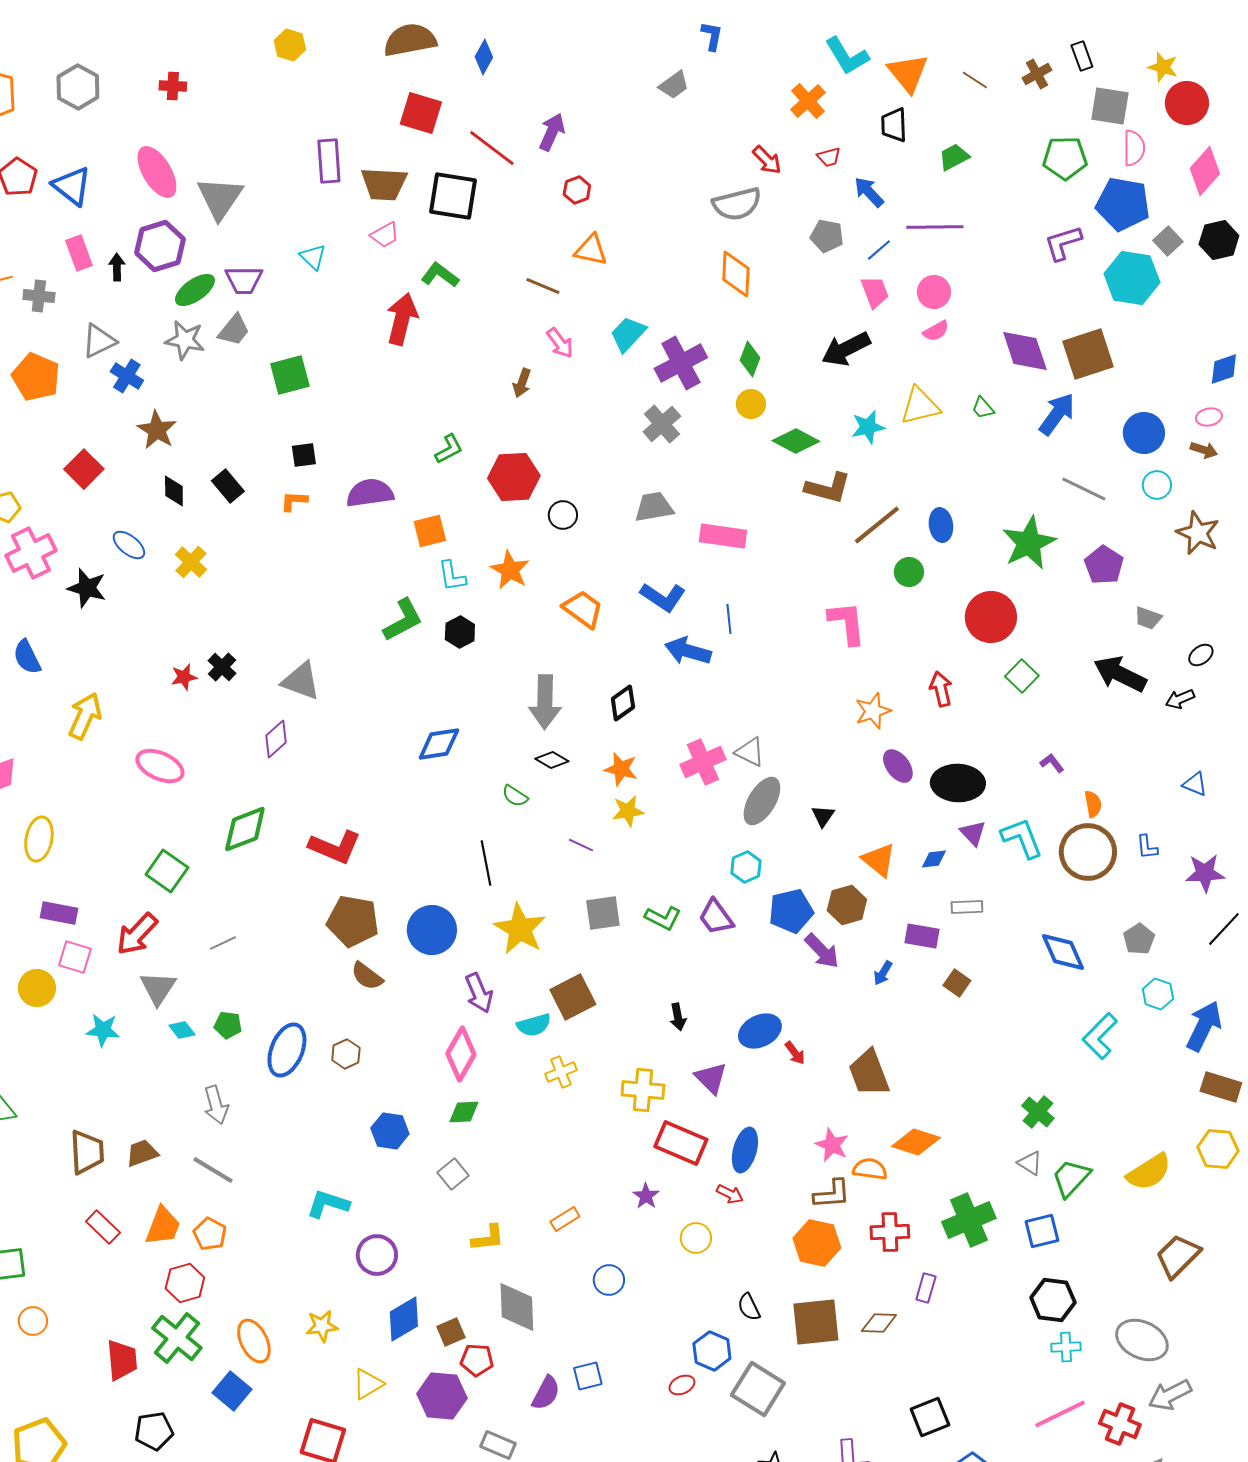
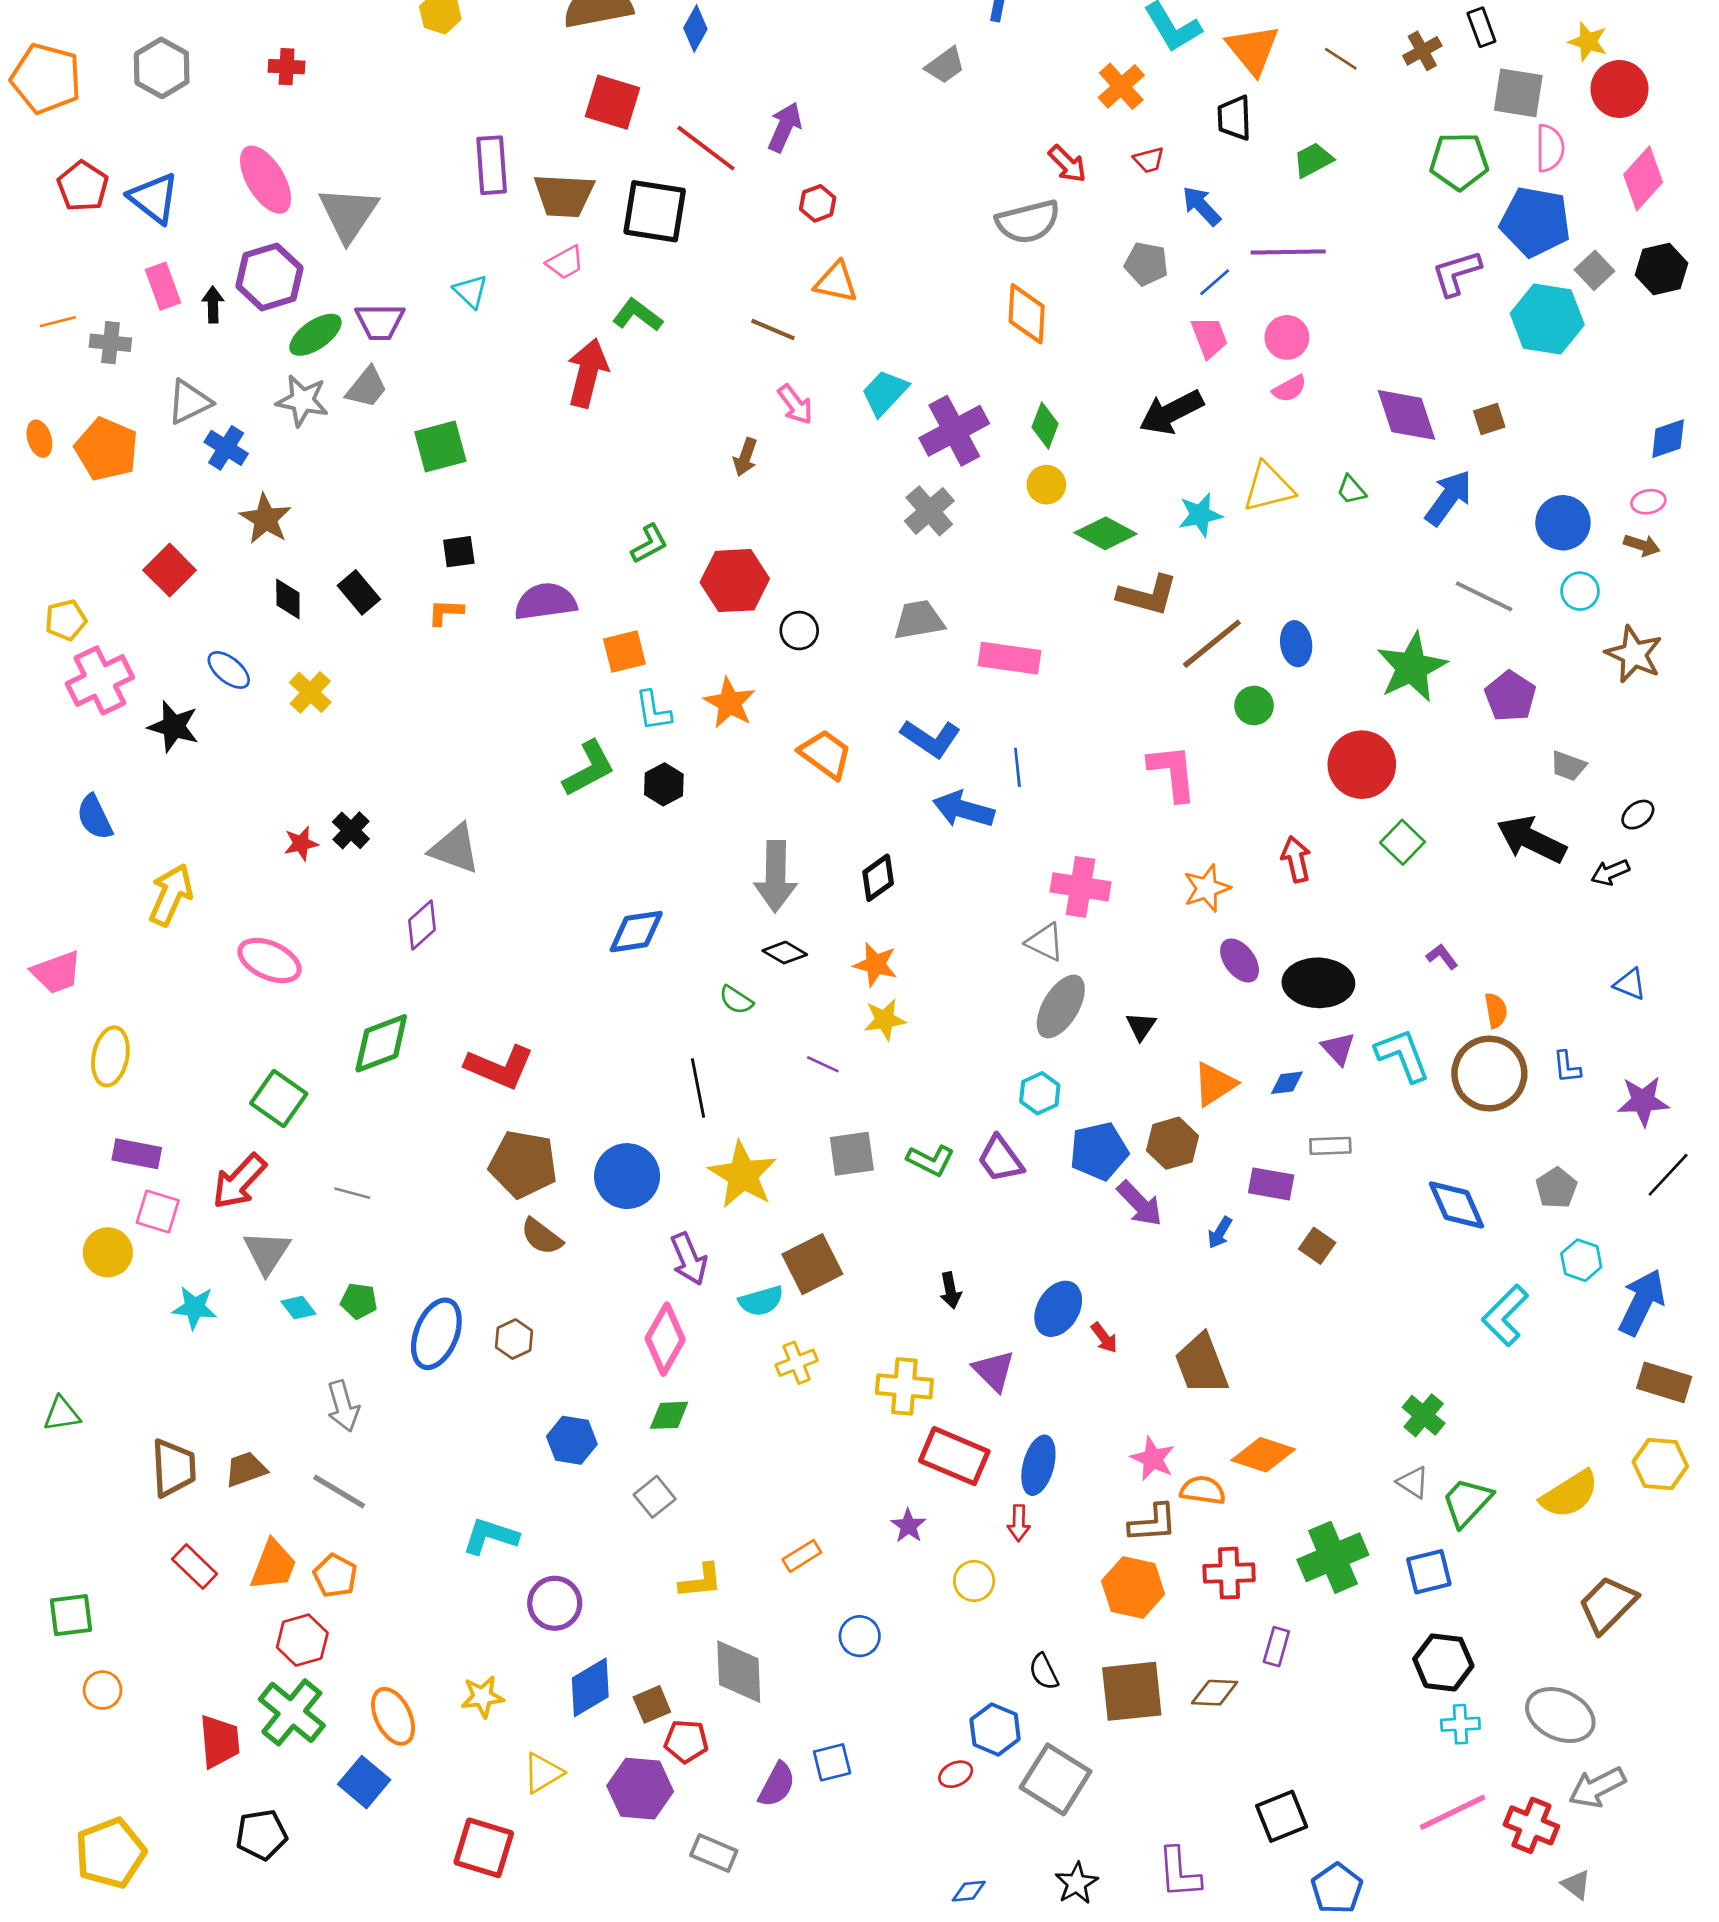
brown square: (1088, 354) -> (1489, 419), size x0.5
pink cross: (703, 762) -> (1081, 887), moved, turned 33
orange triangle: (879, 860) -> (1215, 1084), turned 48
gray line: (223, 943) -> (352, 1193), turned 40
blue ellipse: (760, 1031) -> (1058, 1309), turned -33
red arrow: (730, 1194) -> (1019, 1523), turned 64

